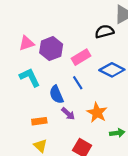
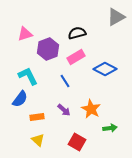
black semicircle: (104, 32) -> (77, 33), moved
pink triangle: (27, 43) -> (25, 34), moved
blue line: (78, 83) -> (65, 81), moved
blue semicircle: (56, 94) -> (20, 99), moved, turned -120

